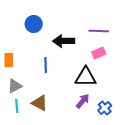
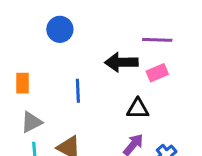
black arrow: (64, 41) -> (121, 62), moved
black triangle: (86, 77) -> (138, 109), size x0.7

